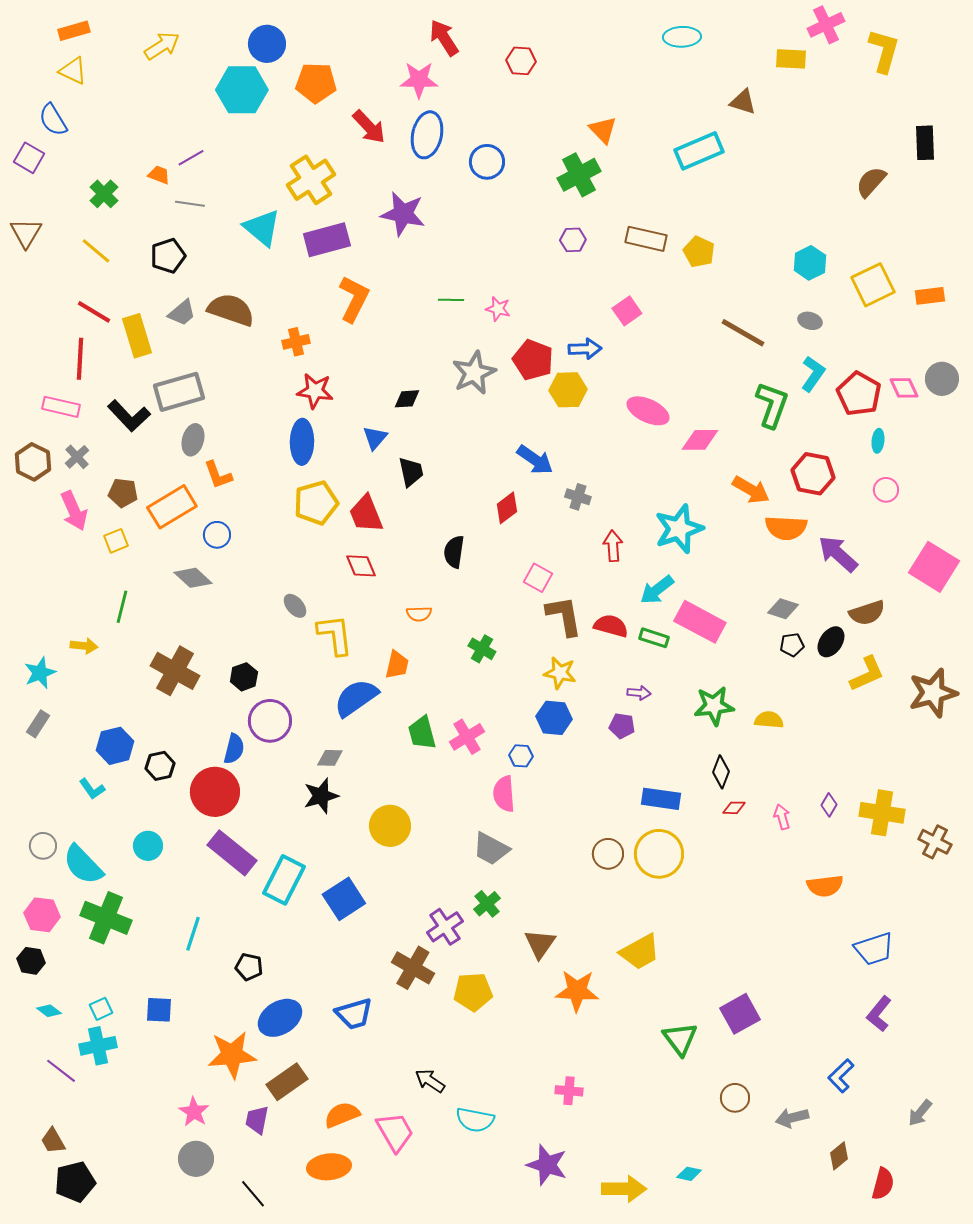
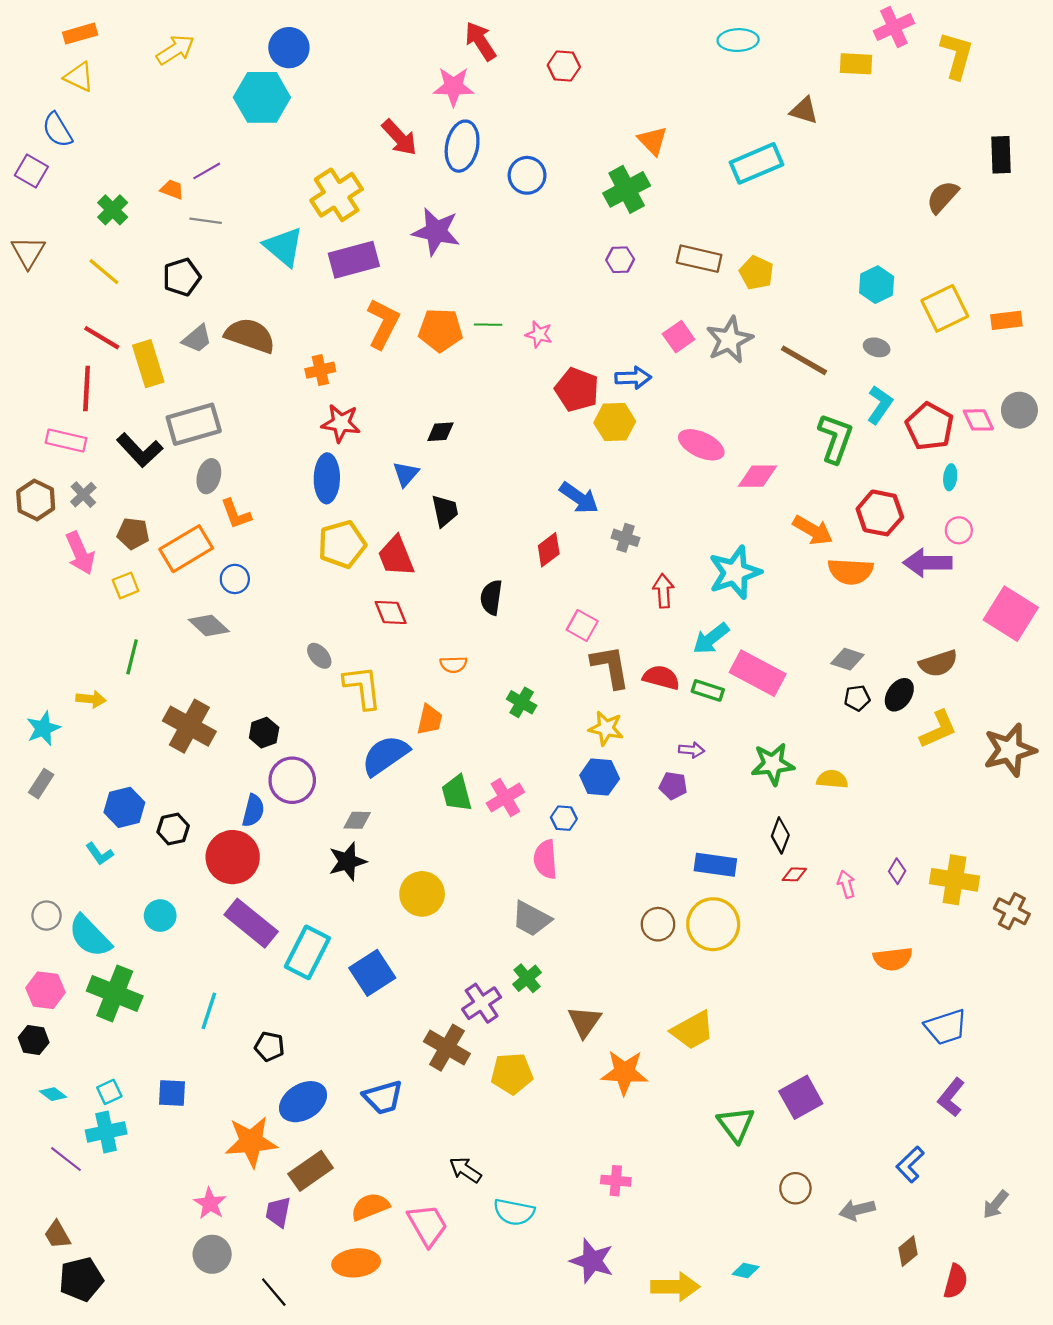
orange pentagon: (316, 83) -> (440, 330), moved
gray star: (474, 373) -> (729, 340), moved
purple arrow: (838, 554) -> (927, 563), moved, turned -42

